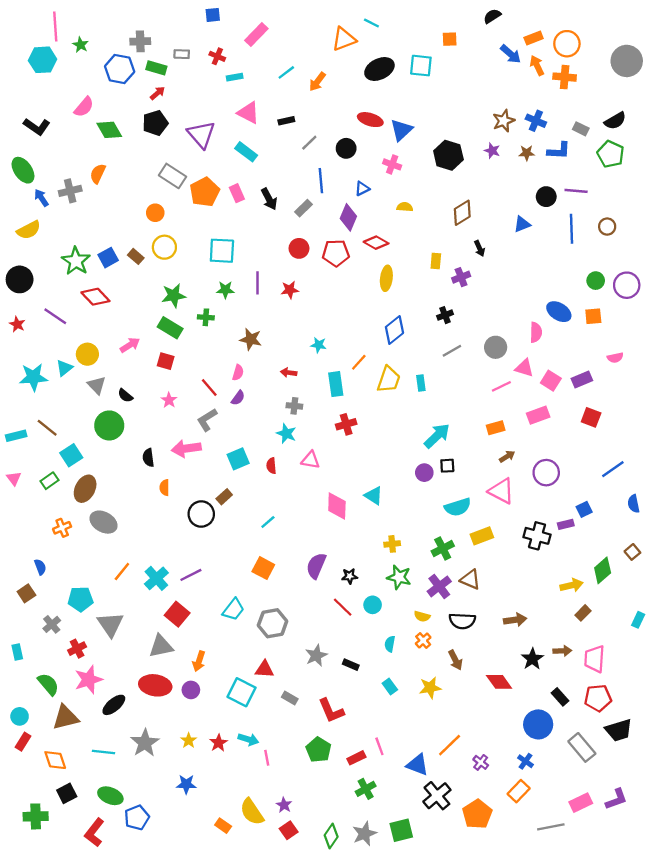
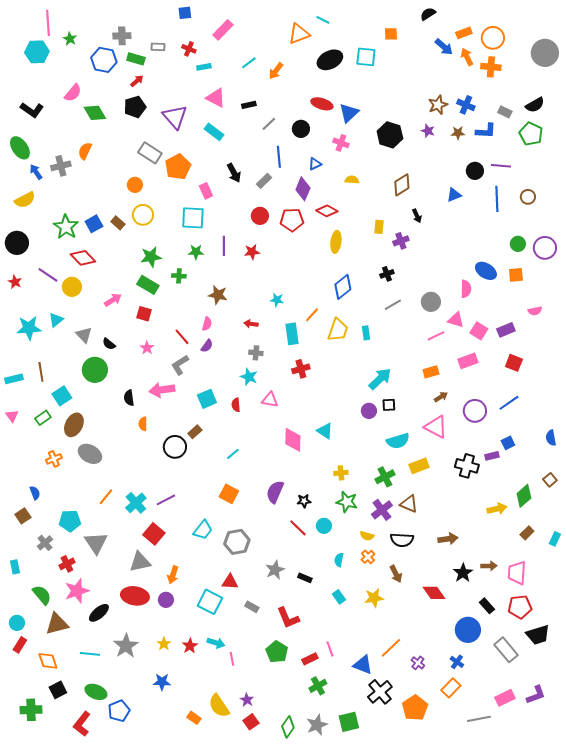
pink rectangle: (237, 193) -> (206, 191), moved
yellow circle: (87, 354) -> (72, 287), moved
brown line: (47, 428) -> (41, 372), turned 42
blue line: (613, 469) -> (509, 403), moved
brown rectangle: (583, 613) -> (527, 533), moved

